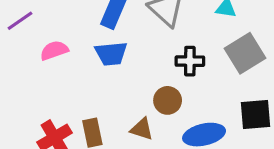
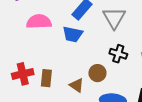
pink semicircle: (54, 50) -> (39, 22), size x1.4

